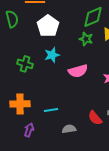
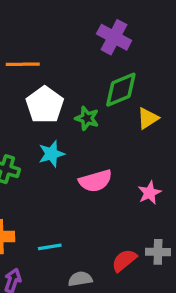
green star: (86, 39) -> (87, 118), moved
red semicircle: (95, 118) -> (124, 260), turned 91

